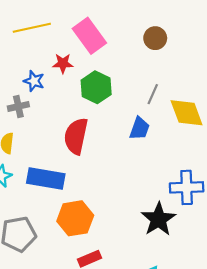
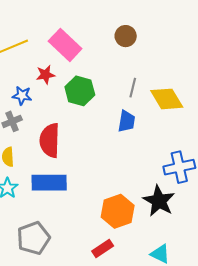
red semicircle: (76, 136) -> (50, 140), moved
orange hexagon: (75, 218) -> (118, 211), moved

